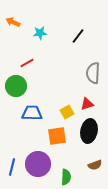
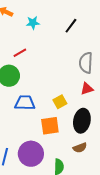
red triangle: (87, 104) -> (87, 89), moved
brown semicircle: (95, 165) -> (80, 148), moved

